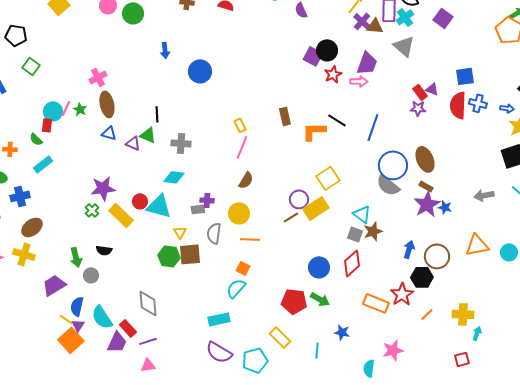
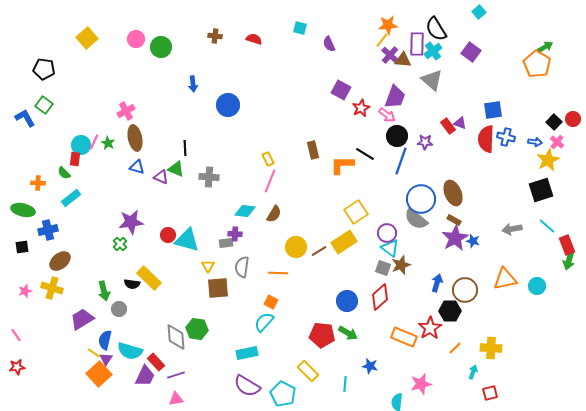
black circle: (327, 50) -> (397, 136), moved
green square: (31, 66) -> (44, 105), moved
pink arrow: (359, 81) -> (387, 115), turned 36
purple star: (418, 108) -> (425, 142), moved
cyan diamond: (174, 177) -> (245, 211), moved
purple circle: (299, 199) -> (387, 233), moved
yellow circle: (239, 213) -> (296, 247), moved
yellow rectangle: (121, 215) -> (149, 278), moved
green hexagon: (169, 256) -> (197, 329), moved
cyan semicircle: (102, 317) -> (130, 351), turned -40
cyan arrow: (477, 333) -> (473, 372), moved
cyan pentagon: (255, 360) -> (283, 394), turned -30

